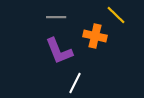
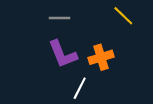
orange cross: (95, 36) -> (101, 57), moved, turned -30

